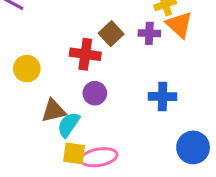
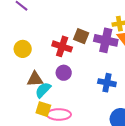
purple cross: (149, 33) -> (106, 40), size x1.6
brown square: (111, 34) -> (81, 36), turned -35

